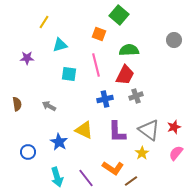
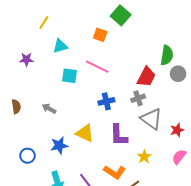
gray circle: (174, 40) -> (178, 74), moved
green semicircle: (129, 50) -> (167, 55), moved, turned 102
pink line: (96, 65) -> (97, 67), turned -50
red trapezoid: (125, 75) -> (146, 77), moved
gray triangle: (149, 130) -> (151, 119), moved
blue star: (59, 142) -> (59, 145), turned 30

